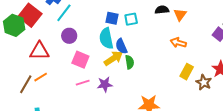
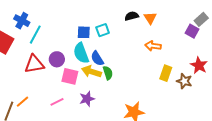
purple circle: (69, 36) -> (57, 59), moved
red triangle: (39, 51) -> (34, 64), moved
yellow arrow: (113, 58) -> (91, 72), turned -120
pink square: (80, 60) -> (70, 76), moved
pink line: (83, 83) -> (57, 102), moved

